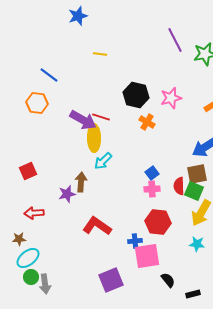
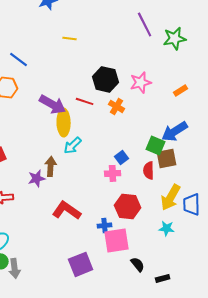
red line: (101, 117) -> (85, 101), moved
pink cross: (152, 189) -> (113, 173), moved
green square: (194, 191) -> (156, 145), moved

